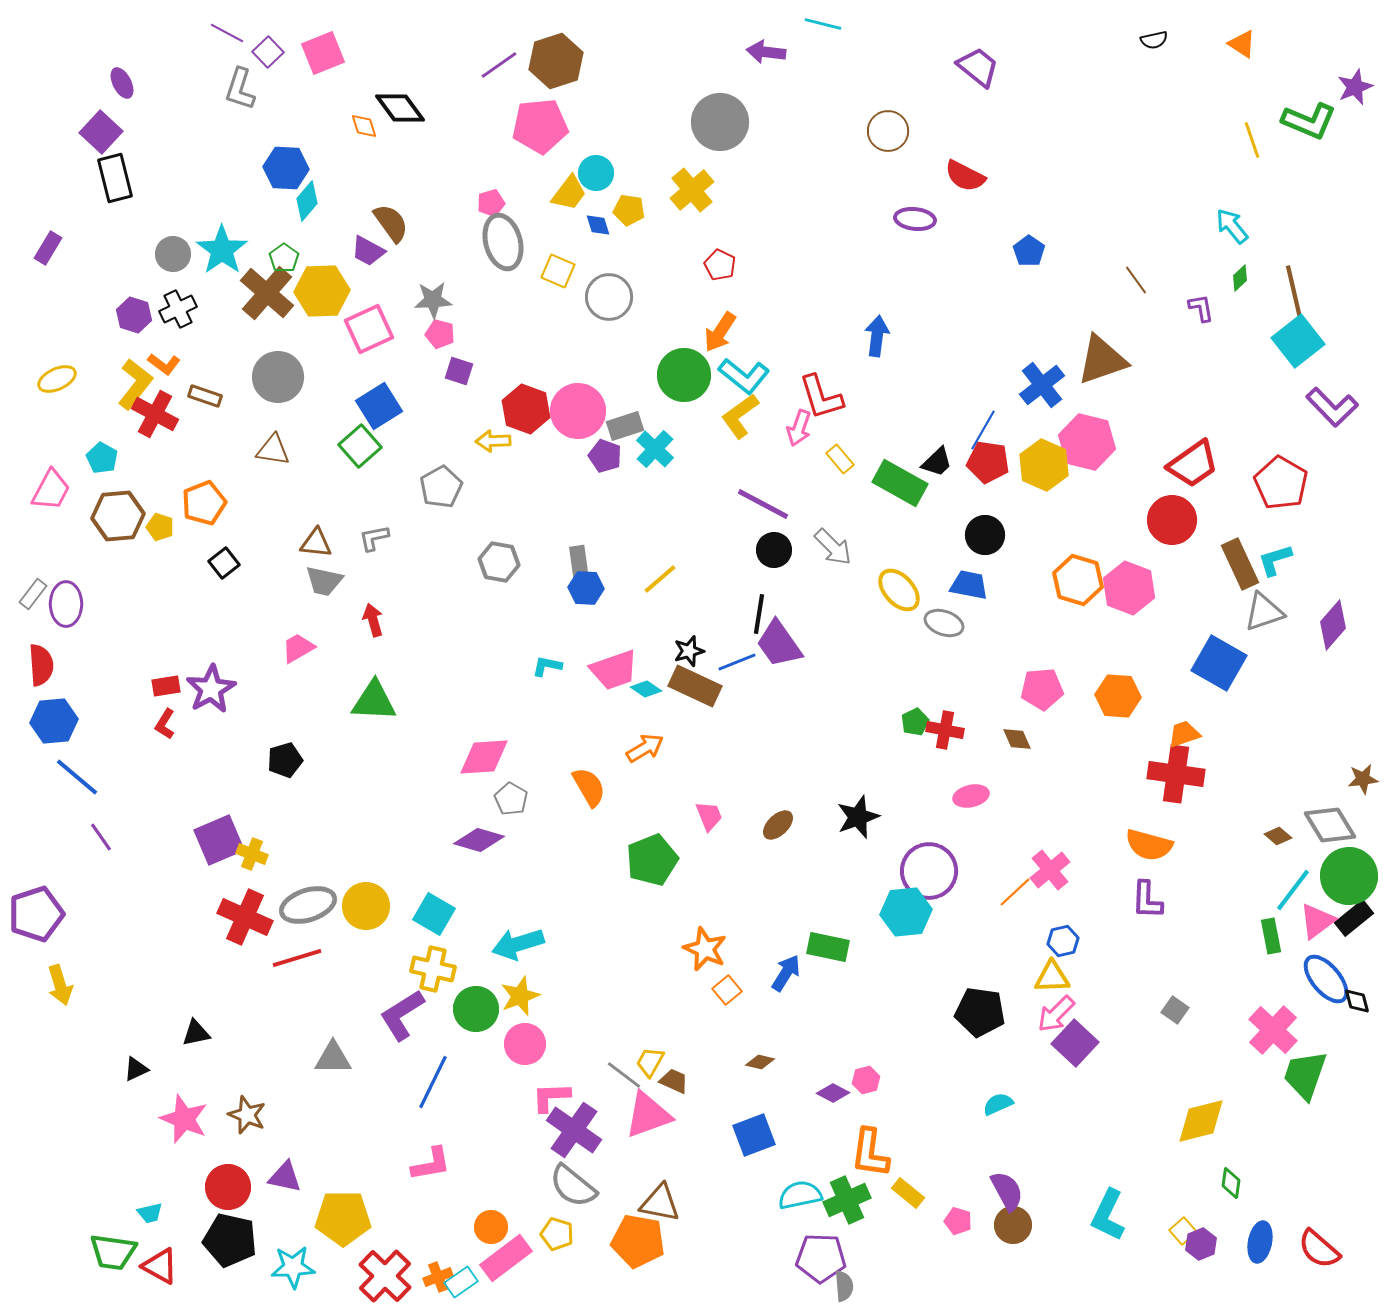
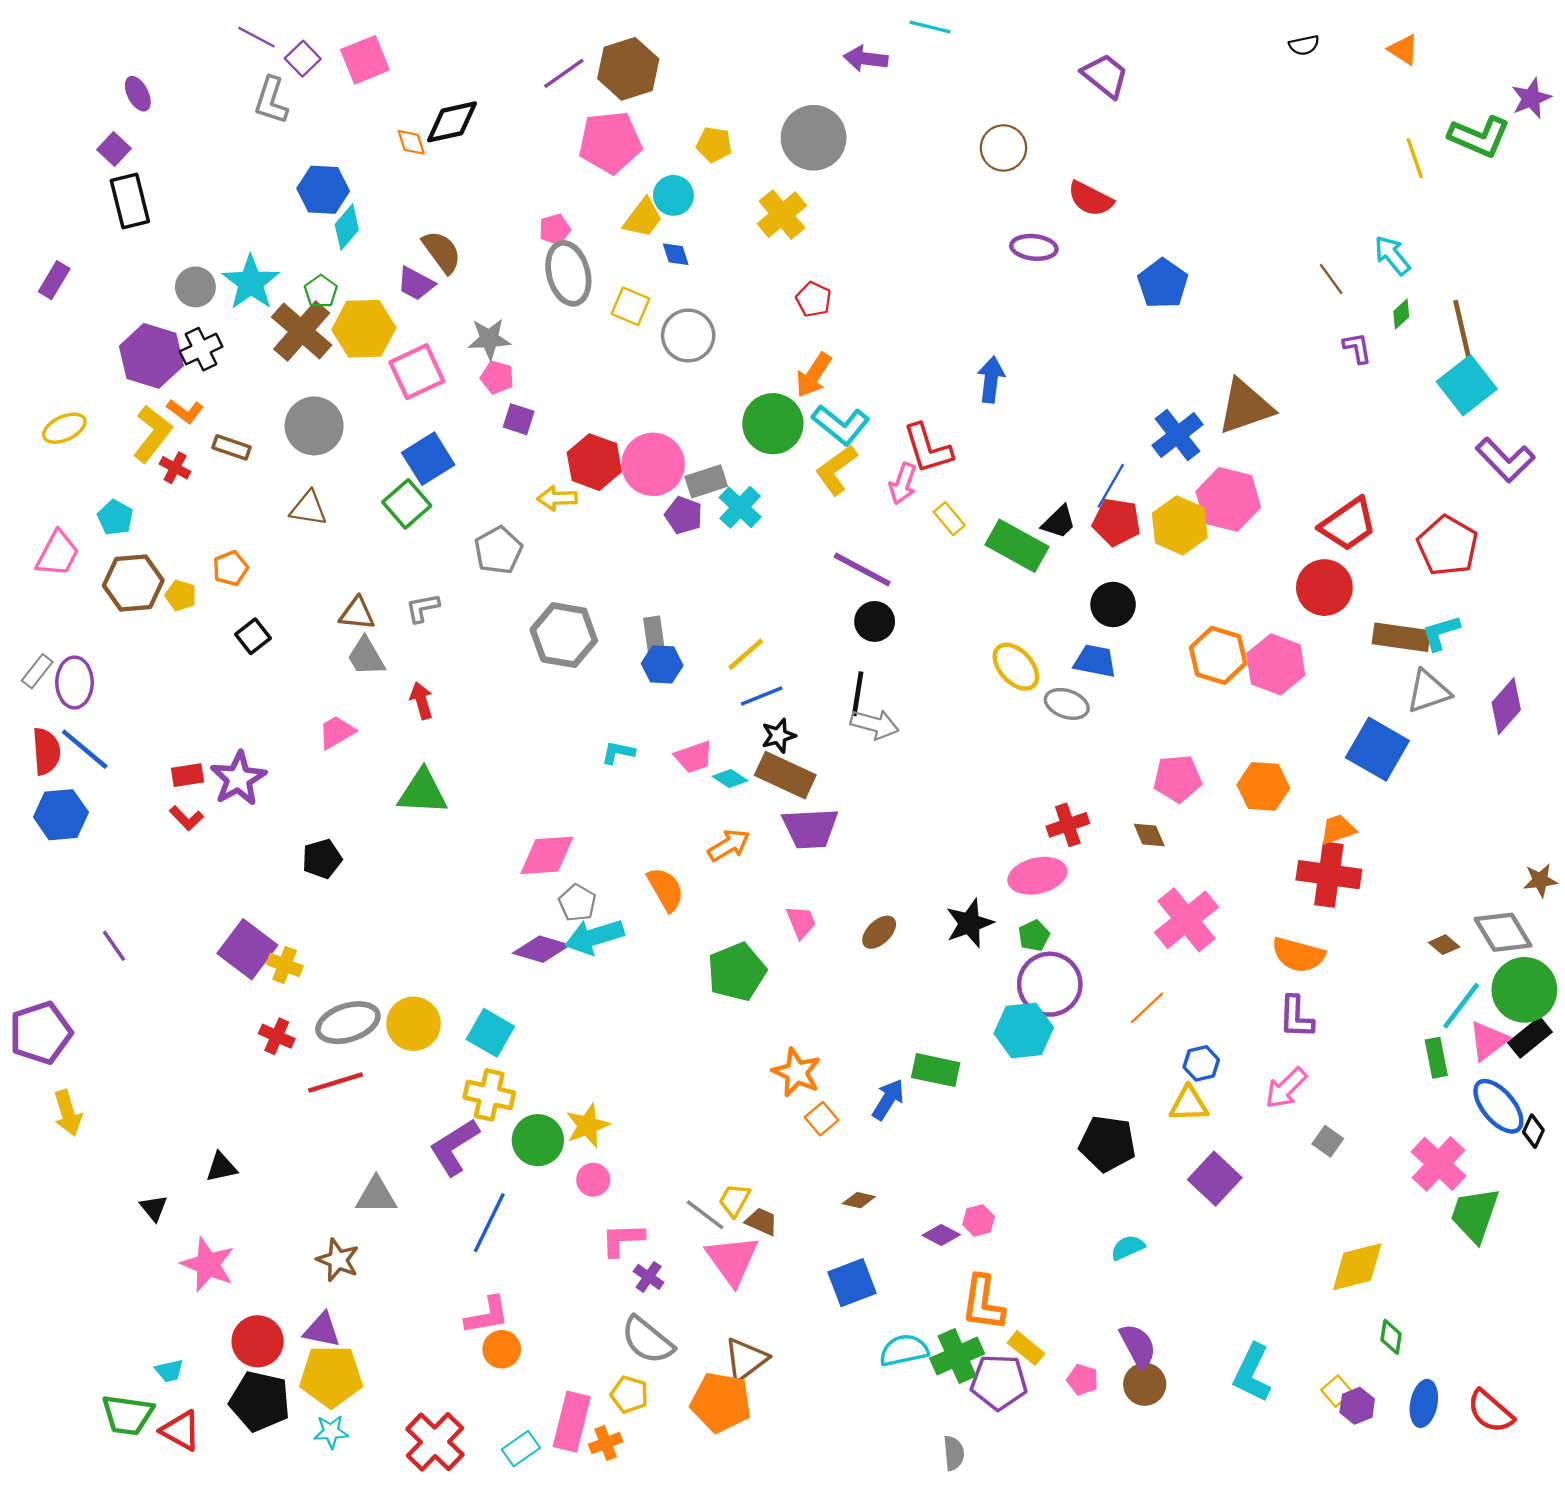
black diamond: (400, 108) -> (452, 122), turned -66
purple square: (101, 132) -> (114, 149), size x0.7
yellow pentagon: (629, 210) -> (714, 145), moved
blue pentagon: (1029, 251) -> (1163, 284), size x1.4
brown line: (1136, 280) -> (1331, 279), moved
purple hexagon: (134, 315) -> (151, 356), size x1.6
red cross: (155, 414) -> (175, 468), size x0.6
orange pentagon: (204, 503) -> (230, 568), size x0.7
gray arrow: (833, 547) -> (875, 724), moved, turned -30
gray hexagon: (499, 562) -> (564, 635), size x1.4
brown rectangle: (1240, 564) -> (1401, 637), turned -57
gray trapezoid: (324, 581) -> (366, 656), turned 48
purple trapezoid: (779, 644) -> (810, 828), moved, turned -58
blue line: (737, 662) -> (762, 696), moved
pink trapezoid: (614, 670) -> (694, 757), size x0.7
green pentagon: (915, 722) -> (1034, 936), moved
red L-shape: (165, 724) -> (186, 818), turned -76
red cross: (945, 730) -> (1068, 825), turned -30
blue line: (77, 777) -> (85, 749), moved
pink ellipse: (971, 796) -> (1037, 876), moved, size x1.4
purple square: (219, 840) -> (247, 949), turned -30
pink cross: (1050, 870) -> (1187, 920), moved, size x1.4
red cross: (245, 917) -> (277, 1036), size x0.6
cyan arrow: (518, 944) -> (594, 937), moved
black diamond: (1357, 1001) -> (1533, 1131), turned 40
pink arrow: (1056, 1014) -> (1286, 1088), moved
pink circle: (525, 1044) -> (593, 1180), size x0.7
black triangle: (136, 1069) -> (154, 1208), turned -44
brown star: (247, 1115) -> (338, 1260), moved
pink triangle: (648, 1115) -> (732, 1260), turned -46
purple cross: (574, 1130) -> (649, 1277), size x0.5
brown triangle: (660, 1203) -> (746, 1359), turned -48
yellow pentagon: (343, 1218) -> (331, 1376), moved
orange circle: (491, 1227) -> (502, 1349), moved
pink rectangle: (506, 1258) -> (572, 1422), turned -39
purple pentagon: (821, 1258) -> (999, 1382), moved
cyan star: (293, 1267) -> (331, 1432), size x0.7
orange cross: (438, 1277) -> (606, 1443), moved

